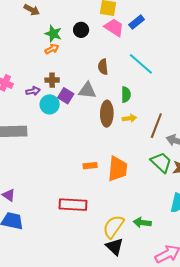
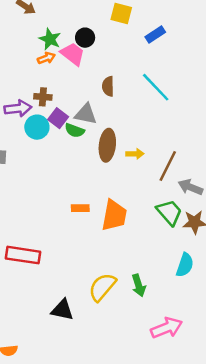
pink trapezoid: (114, 27) -> (73, 54), moved
purple arrow: (33, 91) -> (18, 108), size x1.5
green semicircle: (126, 95) -> (75, 130), moved, turned 105
red rectangle: (73, 205) -> (23, 255), moved
green arrow: (142, 223) -> (139, 285), turned -120
black triangle: (114, 247) -> (62, 310), moved, turned -36

